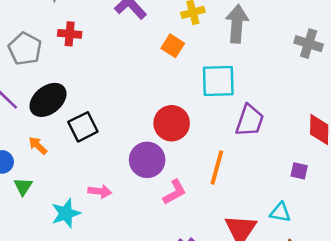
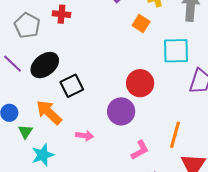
orange arrow: (38, 146) -> (49, 112), moved, size x1.8
orange line: (217, 168) -> (175, 135), moved
pink L-shape: (175, 192) -> (140, 150), moved
cyan star: (66, 213) -> (43, 155), moved

